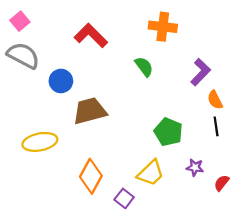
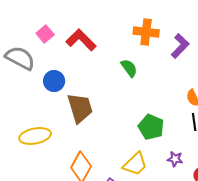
pink square: (20, 21) -> (45, 34), moved
purple L-shape: (201, 72) -> (180, 46), moved
brown trapezoid: (90, 111) -> (80, 108), turned 88

